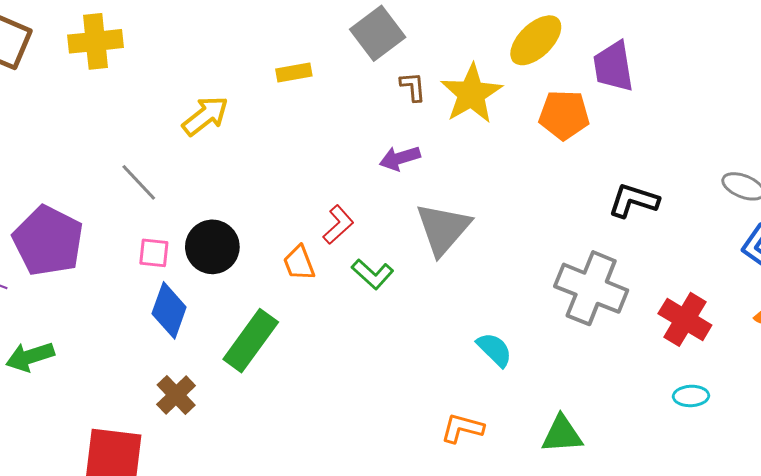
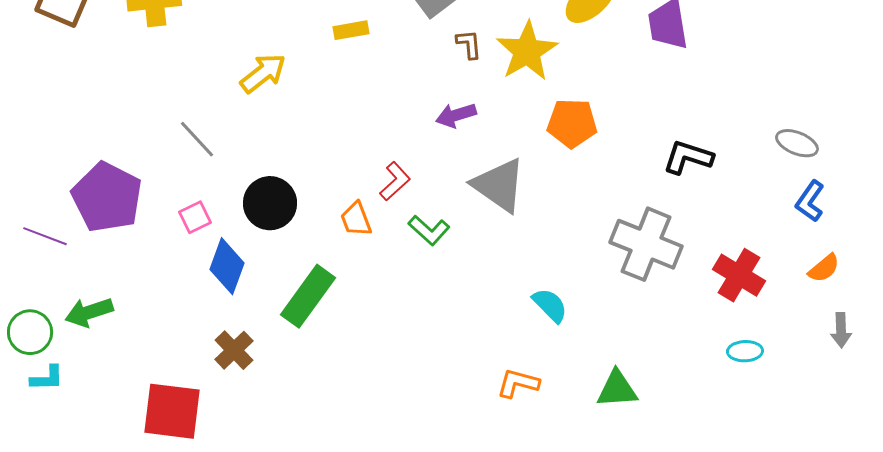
orange pentagon: (564, 115) -> (572, 123), moved
gray triangle: (443, 229) -> (499, 185), turned -36
pink square: (154, 253) -> (195, 217), moved, turned -32

